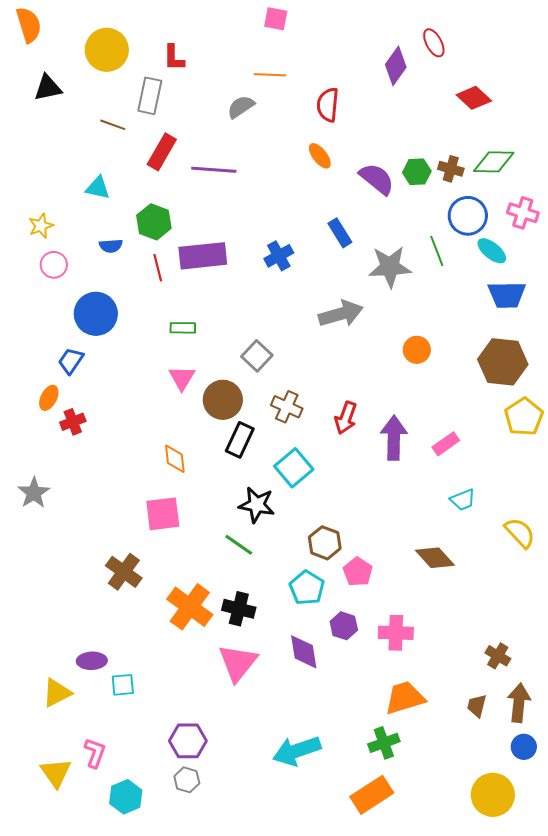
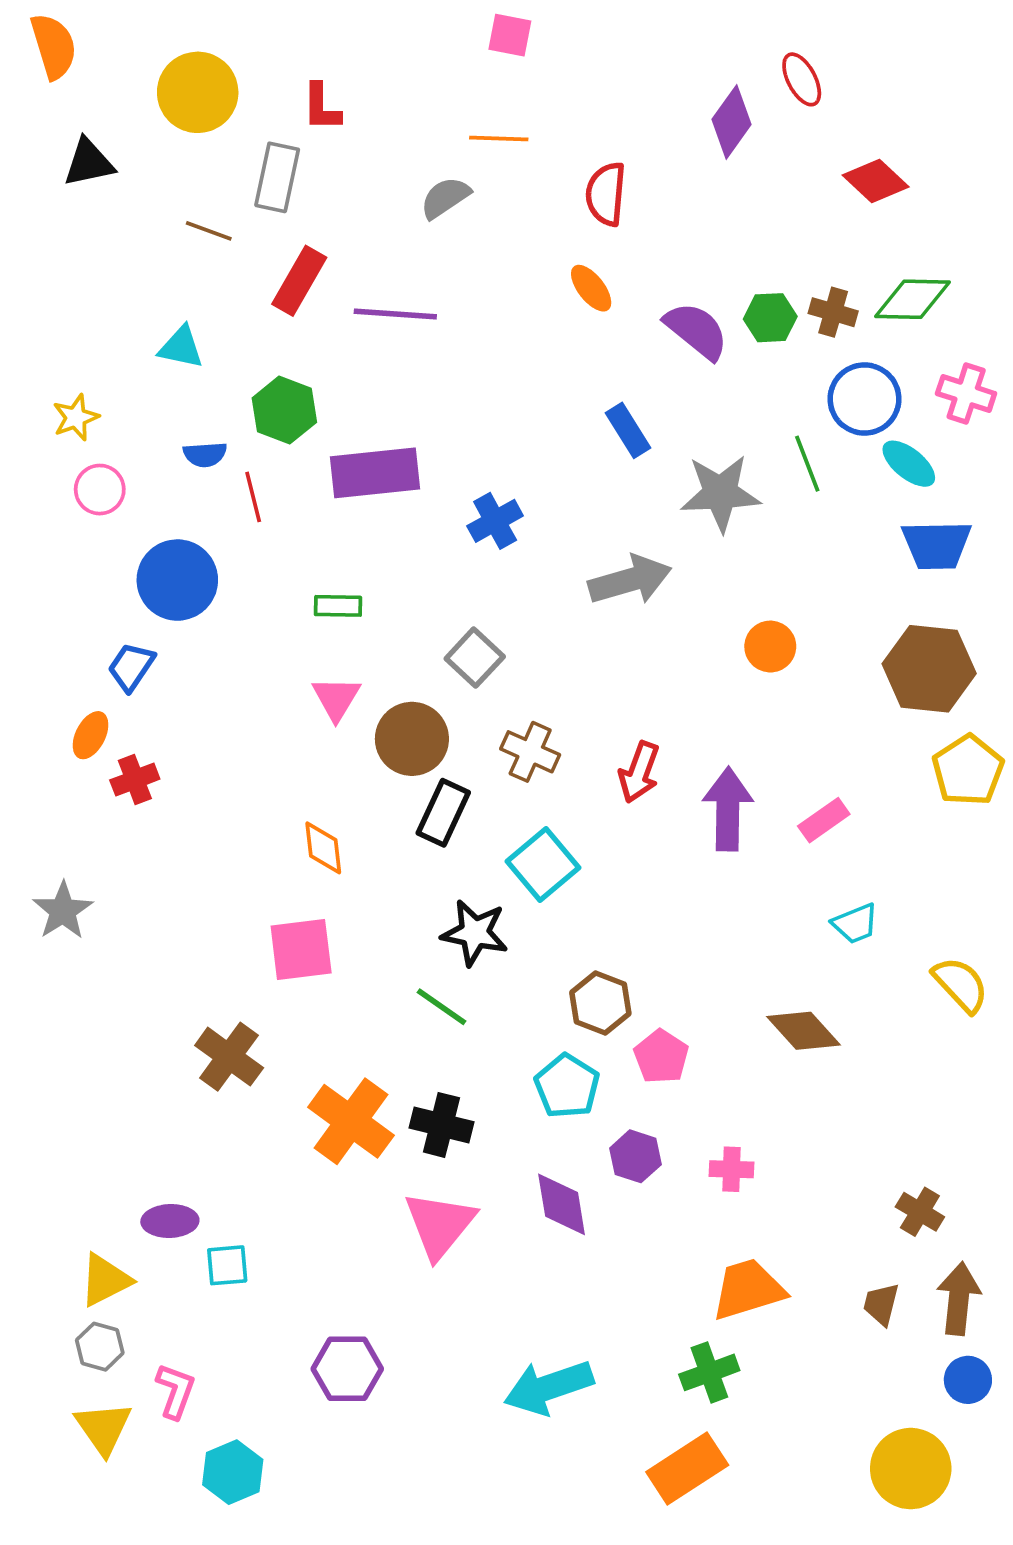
blue cross: (279, 256) -> (495, 521), moved
red line: (158, 268) -> (253, 497), moved
pink cross: (396, 633) -> (731, 1169), size x0.7
gray hexagon: (187, 780) -> (100, 1347), moved

